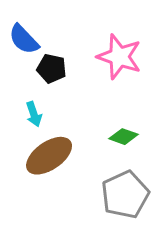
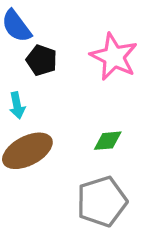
green diamond: (124, 137) -> (108, 141), turned -32

